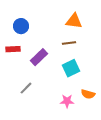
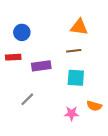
purple rectangle: (39, 57) -> (41, 66), turned 36
cyan square: (71, 68) -> (76, 78), turned 30

